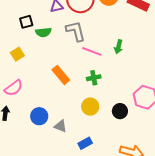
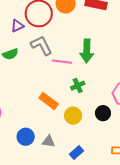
green arrow: (118, 47) -> (87, 51), size x1.6
orange rectangle: (61, 75) -> (49, 101), moved
green cross: (94, 78) -> (78, 86), moved

